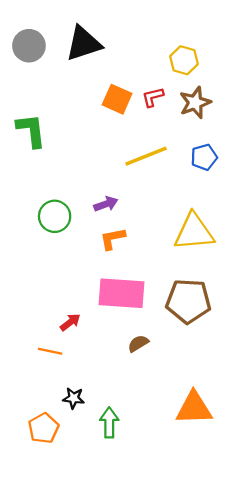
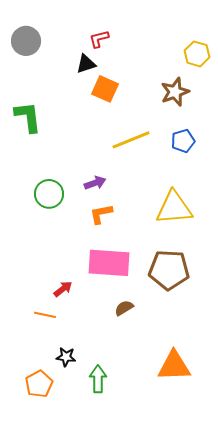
black triangle: (84, 43) -> (86, 64), moved, size x0.6
yellow hexagon: (184, 60) -> (197, 54), moved
red L-shape: (153, 97) -> (99, 39), moved

